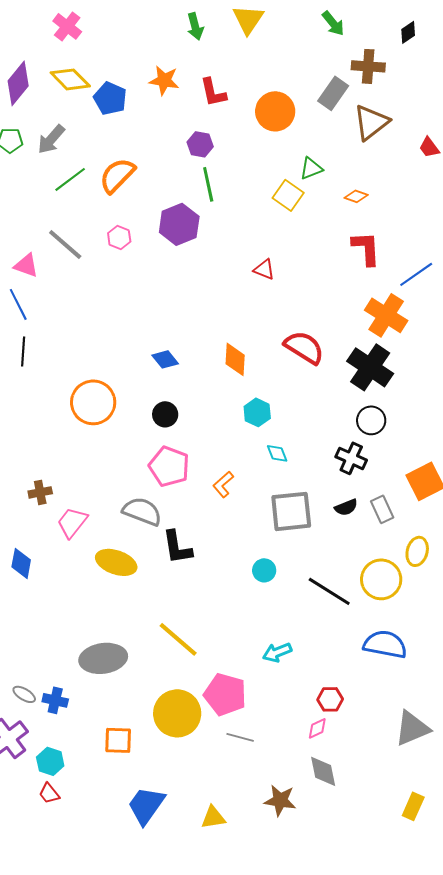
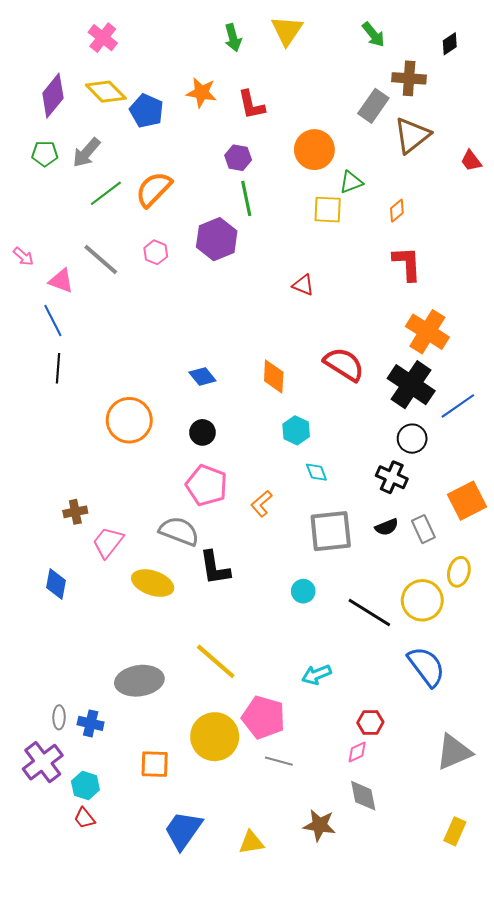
orange circle: (275, 111) -> (314, 150), moved
yellow square: (288, 195) -> (328, 210), turned -32
orange diamond: (356, 196) -> (397, 211), turned -60
blue line: (416, 274) -> (458, 406), moved
blue semicircle: (385, 644) -> (426, 666), turned 42
gray ellipse: (24, 694) -> (59, 717), turned 60

